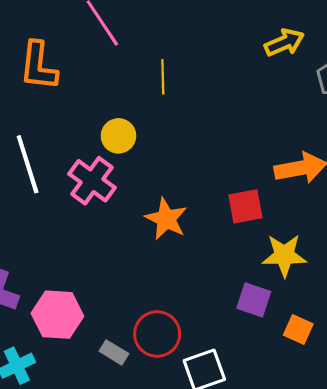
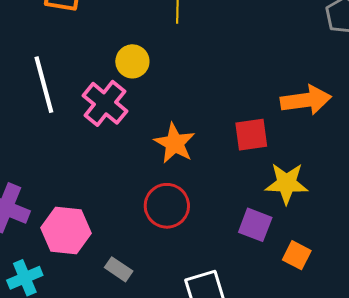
red circle: (157, 334) -> (167, 206), moved

